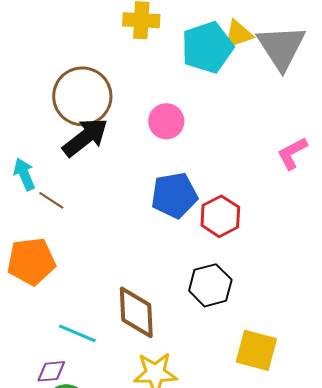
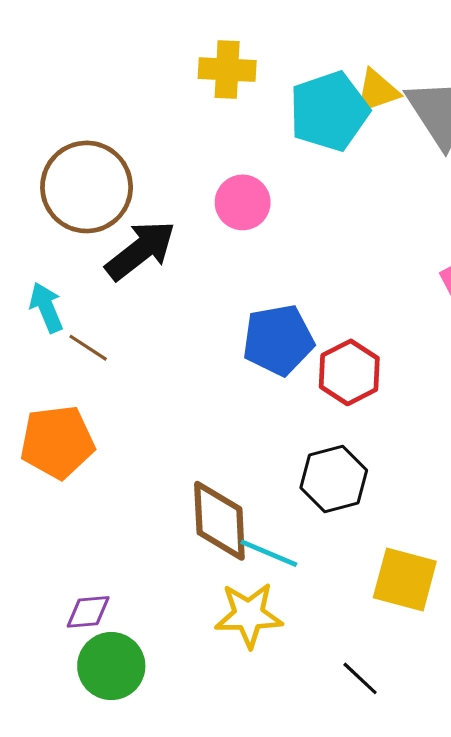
brown circle: (82, 96) -> (87, 187), moved
pink circle: (166, 121) -> (243, 202), moved
cyan line: (77, 333) -> (269, 553), moved

